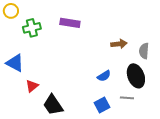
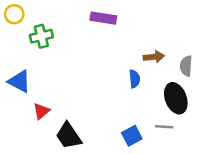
purple rectangle: (70, 23) -> (103, 18), moved
blue semicircle: (104, 76) -> (134, 79), moved, turned -64

